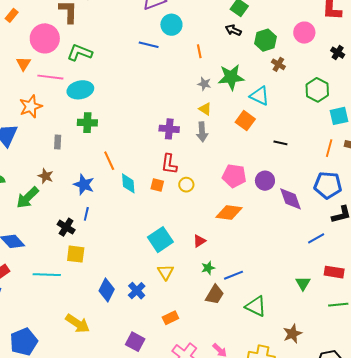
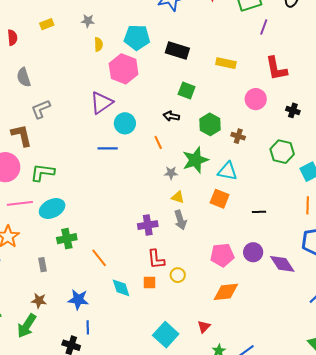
black arrow: (233, 30) -> (171, 116), moved
green hexagon: (265, 40) -> (210, 124), moved
orange line: (109, 161) -> (99, 258), moved

